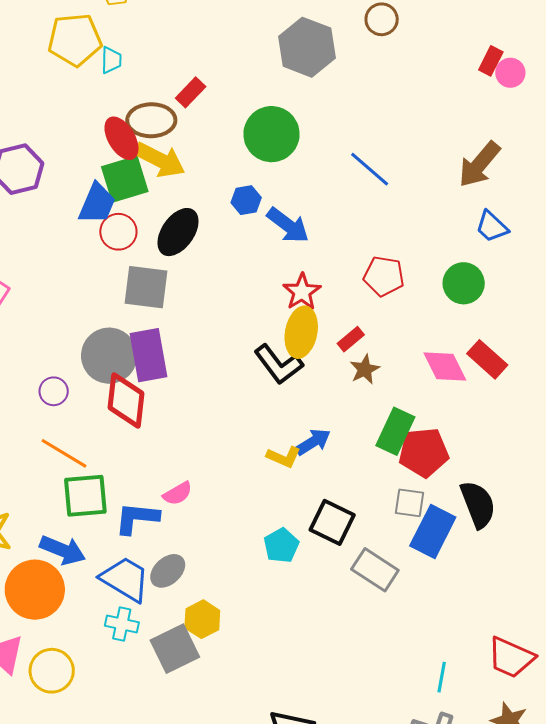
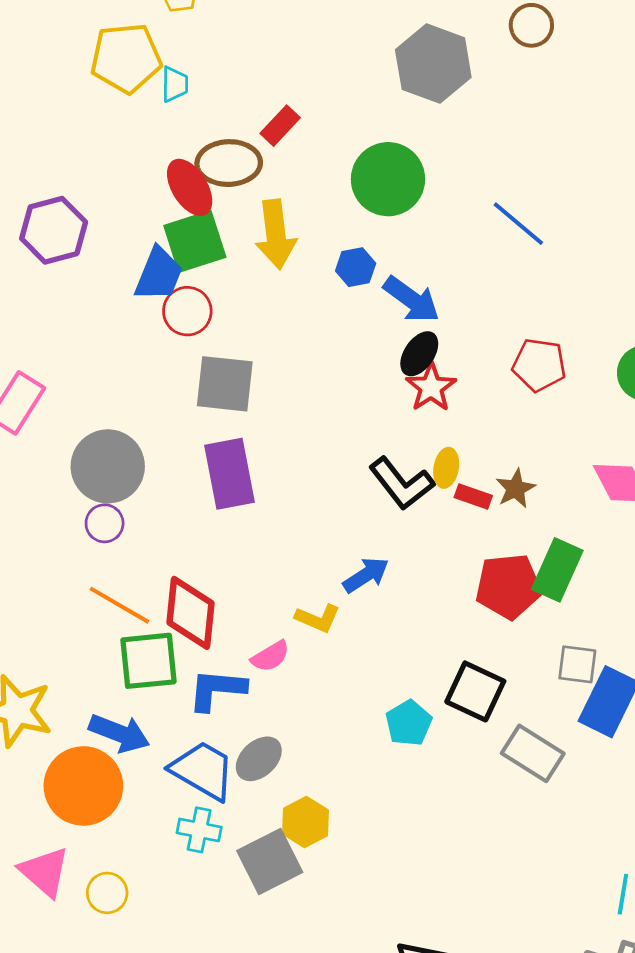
yellow arrow: (160, 160) -> (276, 234), moved, turned 57
black ellipse: (178, 232) -> (419, 354), moved, size x0.7
yellow ellipse: (301, 332) -> (446, 468), moved, size x0.6
red rectangle: (351, 339) -> (473, 497), moved, turned 60
gray circle: (109, 356) -> (108, 466), moved
red diamond: (126, 400) -> (191, 613), moved
blue arrow: (313, 442) -> (366, 575), moved
red pentagon: (424, 452) -> (509, 586), moved
yellow L-shape: (284, 457) -> (318, 618), moved
yellow circle: (52, 671) -> (107, 893), size x0.7

